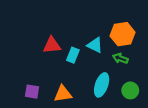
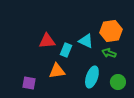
orange triangle: (63, 94) -> (57, 71), moved

